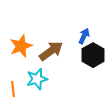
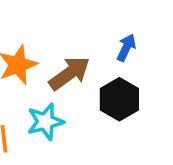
black hexagon: (93, 55) -> (119, 99), moved

